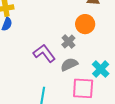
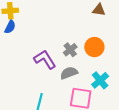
orange circle: (85, 24) -> (94, 47), moved

